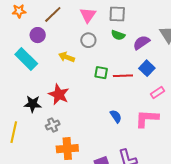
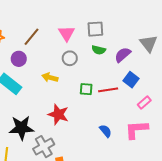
red star: (59, 94) -> (58, 114), moved
black star: (33, 104) -> (21, 128), size x1.4
gray cross: (53, 125) -> (44, 147), size x1.5

